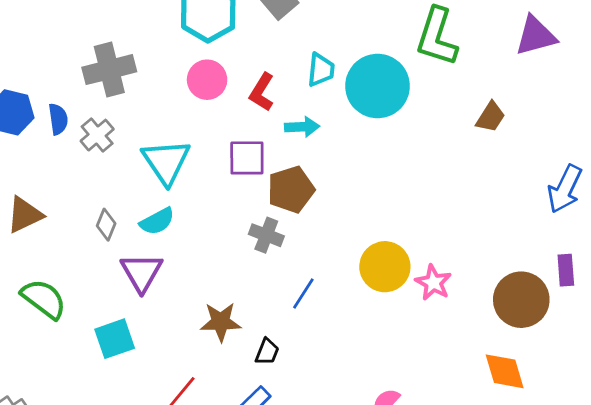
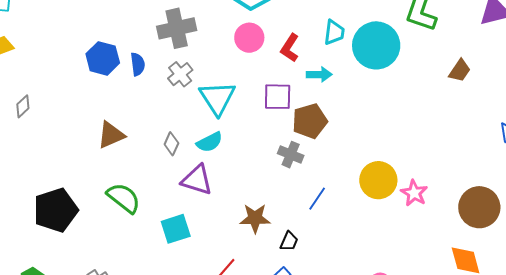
gray cross: (97, 135) -> (180, 74), moved
purple triangle: (142, 272) -> (197, 180), turned -44

